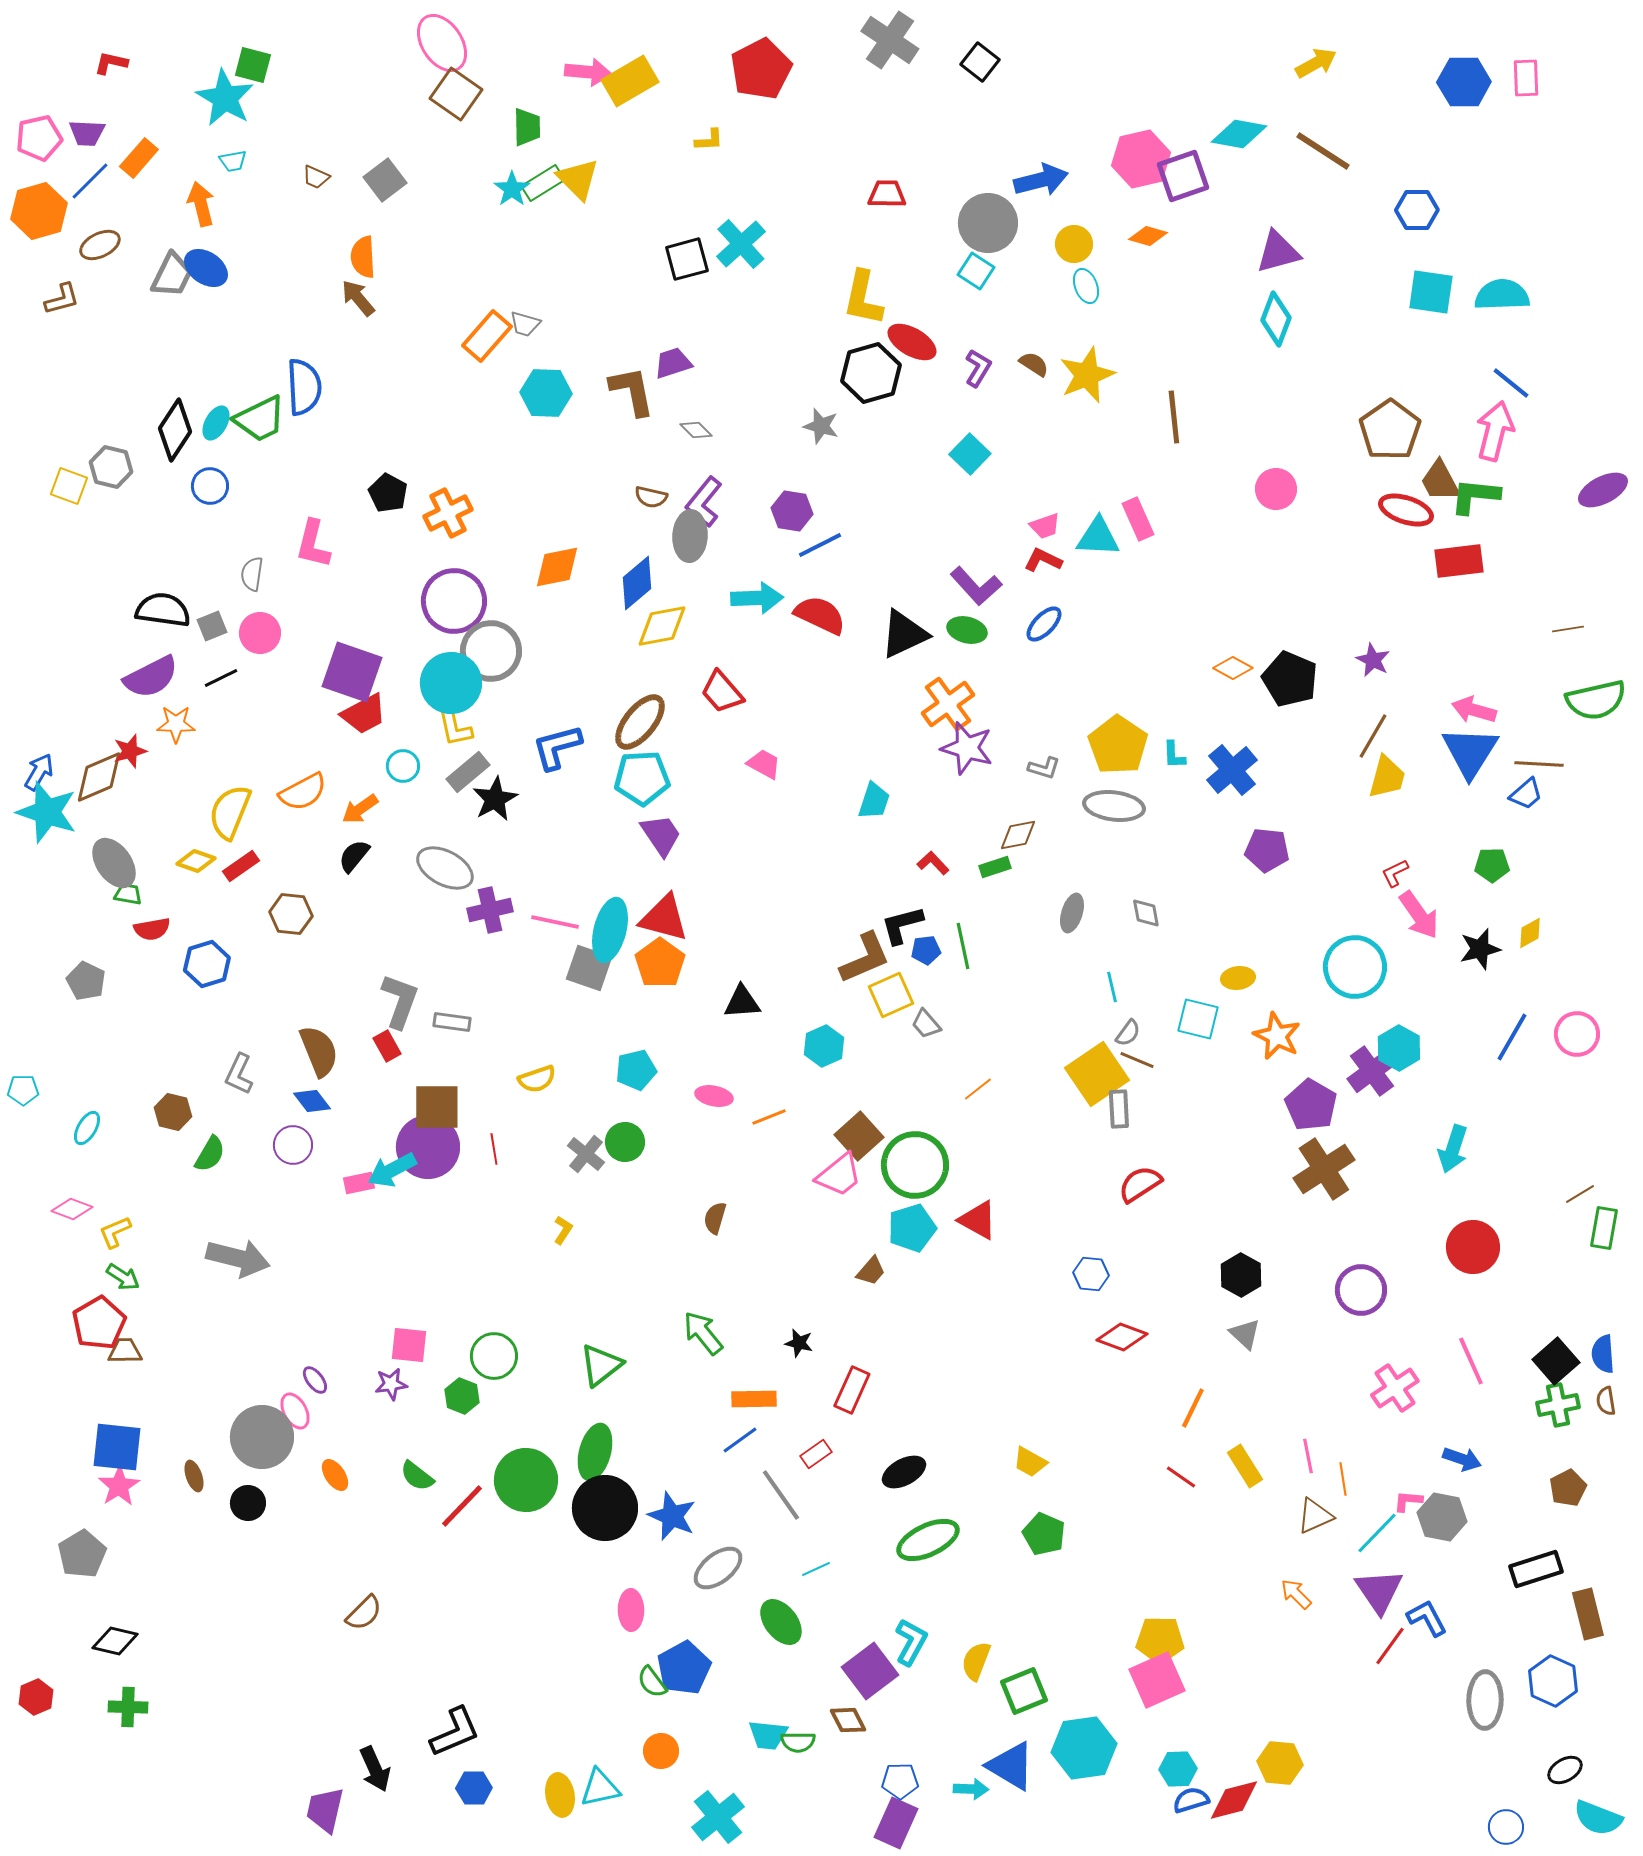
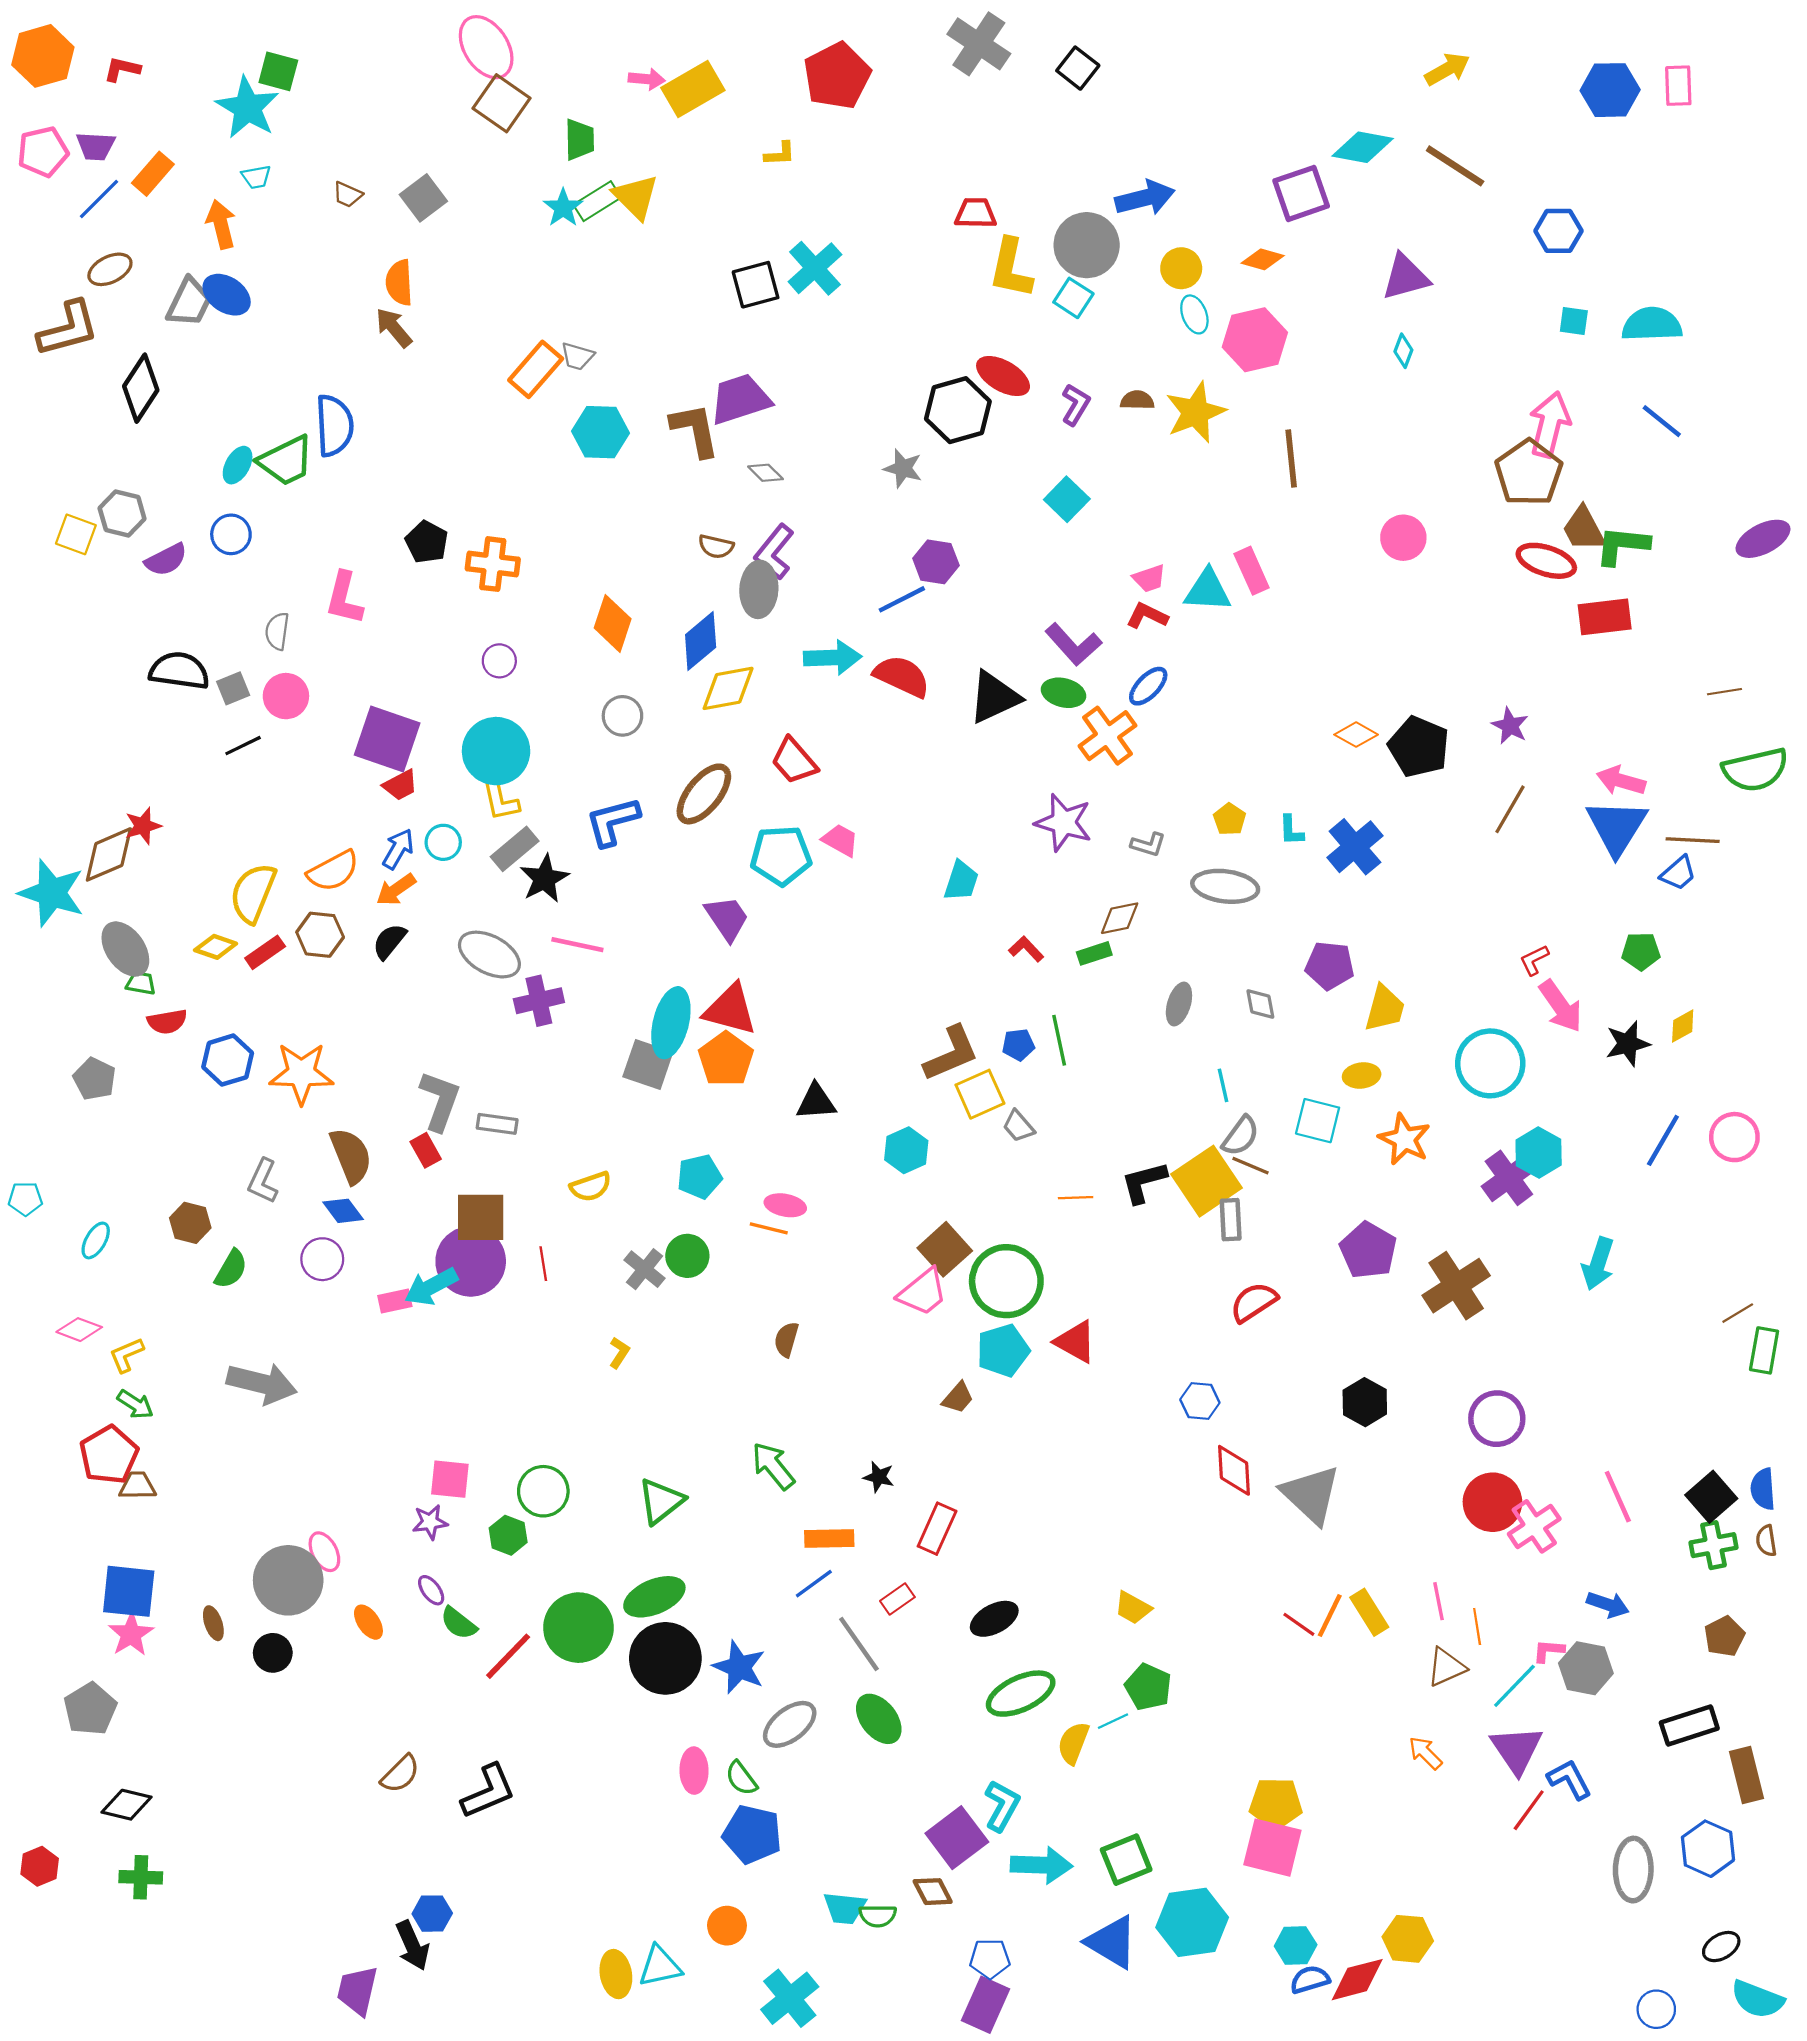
pink arrow: (588, 72) -> (647, 79), size x0.7
pink hexagon: (1141, 159) -> (1255, 340), moved
orange hexagon: (39, 211) -> (43, 56), moved
cyan square: (1431, 292) -> (1574, 321), size x0.6
yellow L-shape: (863, 298) -> (1011, 268), moved
brown L-shape: (62, 299) -> (68, 329), size x1.6
cyan diamond: (1276, 319) -> (1403, 351), size x0.6
purple trapezoid: (673, 363) -> (740, 399), size x1.5
brown semicircle: (1034, 364) -> (1137, 400), turned -32
black diamond: (175, 430) -> (141, 388), moved
pink arrow: (1495, 431) -> (1550, 424), moved
purple hexagon: (792, 511) -> (936, 562), moved
orange cross: (448, 513) -> (493, 564), turned 33
orange diamond: (557, 567) -> (613, 623), turned -60
purple circle: (454, 601) -> (499, 661), size x0.5
gray circle: (491, 651) -> (622, 716), moved, size x0.6
purple semicircle: (151, 677) -> (166, 560), moved, size x0.7
orange cross: (948, 704) -> (1108, 736), moved
red trapezoid: (364, 714) -> (400, 785), size x0.7
orange star: (176, 724) -> (301, 1073), moved, size x1.5
yellow pentagon: (1118, 745) -> (1230, 819), size x0.5
blue arrow: (39, 772) -> (398, 849), moved
yellow trapezoid: (1387, 777) -> (1385, 1008), moved
cyan pentagon: (642, 778) -> (781, 856), moved
purple pentagon: (1267, 850) -> (1330, 966), moved
brown hexagon: (291, 914) -> (320, 935), moved
pink line: (555, 922) -> (577, 945), moved
black L-shape: (902, 925) -> (1144, 1182), moved
gray semicircle: (1128, 1033) -> (1241, 1136), size x1.4
orange line: (978, 1089) -> (1076, 1198), turned 36
purple pentagon: (1311, 1105) -> (1368, 1250), moved
orange line: (769, 1117) -> (769, 1228), moved, turned 36
red circle: (1473, 1247) -> (1492, 1502), moved
gray triangle: (1245, 1334) -> (1311, 1495), moved, size x1.8
red diamond: (1122, 1337) -> (1234, 1470), turned 66
purple ellipse: (315, 1380) -> (431, 1590), moved
orange line: (1193, 1408) -> (1330, 1615), moved
green ellipse: (595, 1452) -> (654, 1597), turned 52
cyan line: (816, 1569) -> (1113, 1721), moved
green ellipse: (781, 1622) -> (879, 1719), moved
yellow semicircle: (976, 1661) -> (1073, 1743), moved
blue pentagon: (684, 1668) -> (752, 1834), turned -30
pink square: (1157, 1680) -> (1272, 1848), turned 38
green semicircle: (652, 1682) -> (741, 1778), moved
black L-shape: (455, 1732) -> (488, 1791), moved
blue hexagon: (474, 1788) -> (432, 1914), moved
cyan arrow: (971, 1789) -> (1042, 1865), moved, size x1.6

